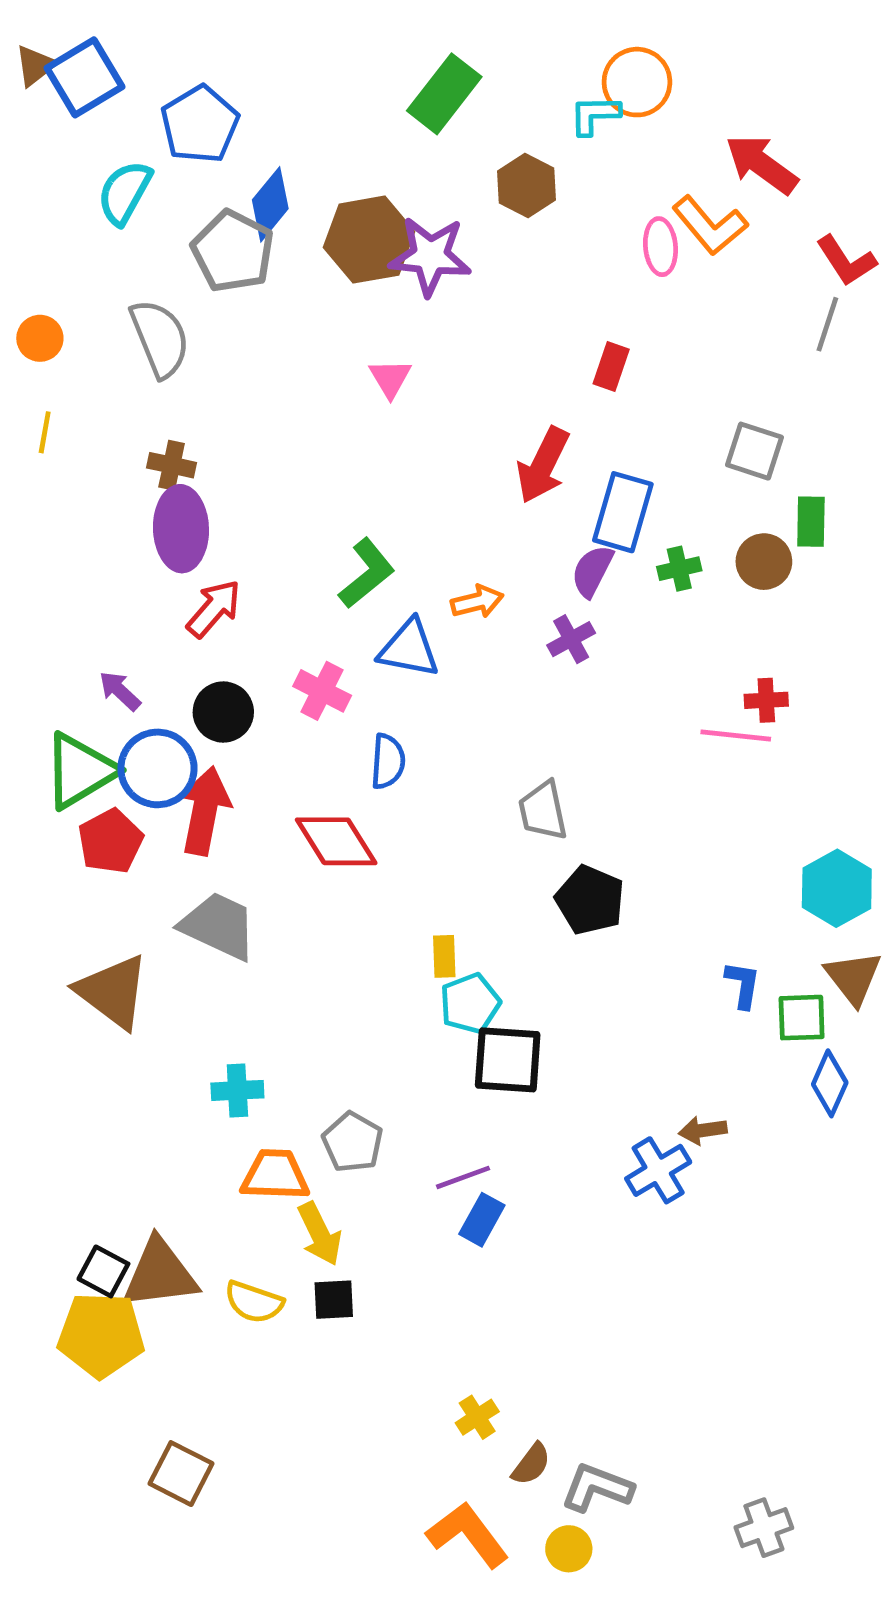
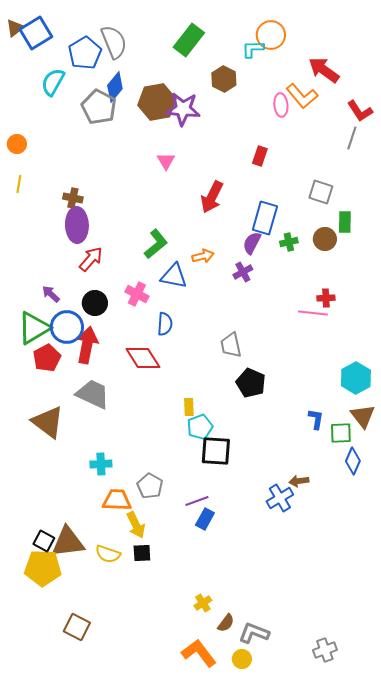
gray semicircle: (160, 338) -> (114, 42), moved
red arrow: (543, 465) -> (212, 197), moved

